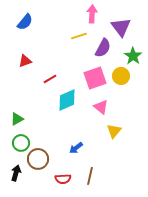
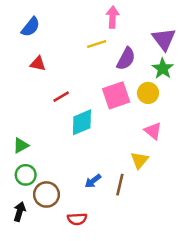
purple triangle: (121, 27) -> (164, 39), moved
red triangle: (25, 61) -> (38, 64), moved, turned 32
pink triangle: (101, 107) -> (153, 131), moved
brown line: (90, 176) -> (120, 185), moved

